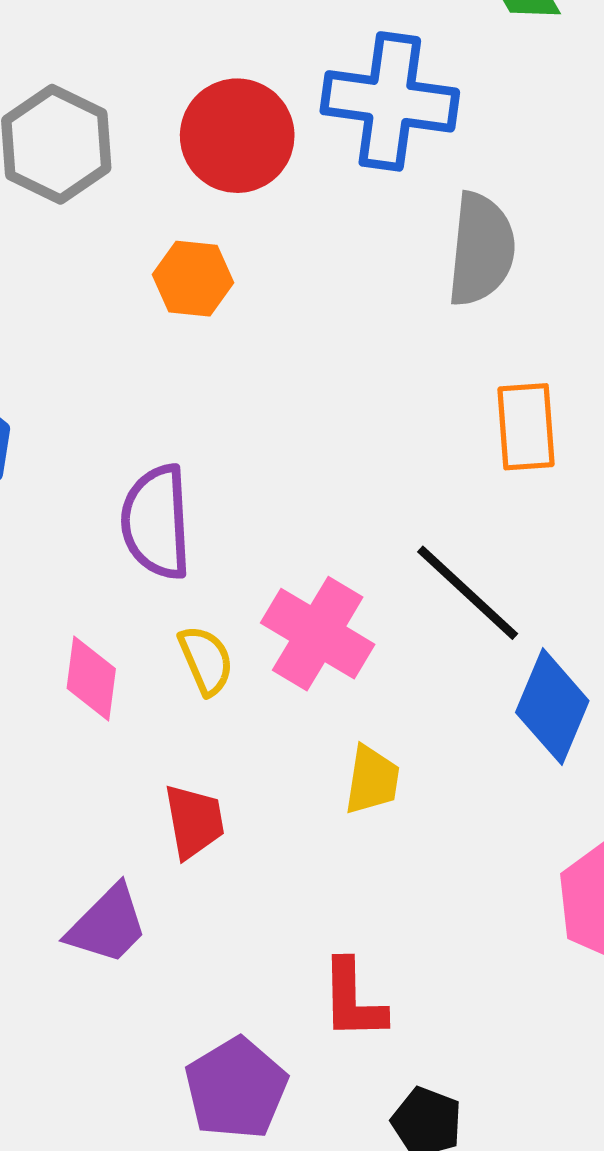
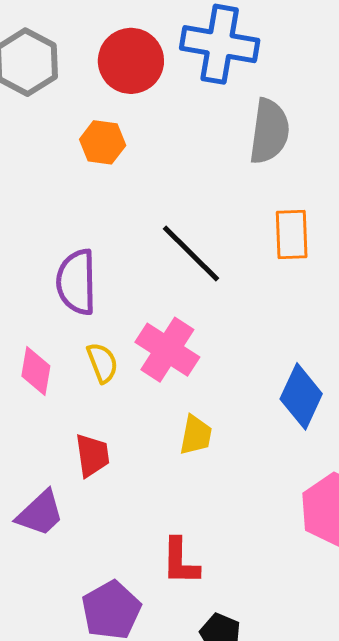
black line: (468, 593) -> (191, 254), moved

